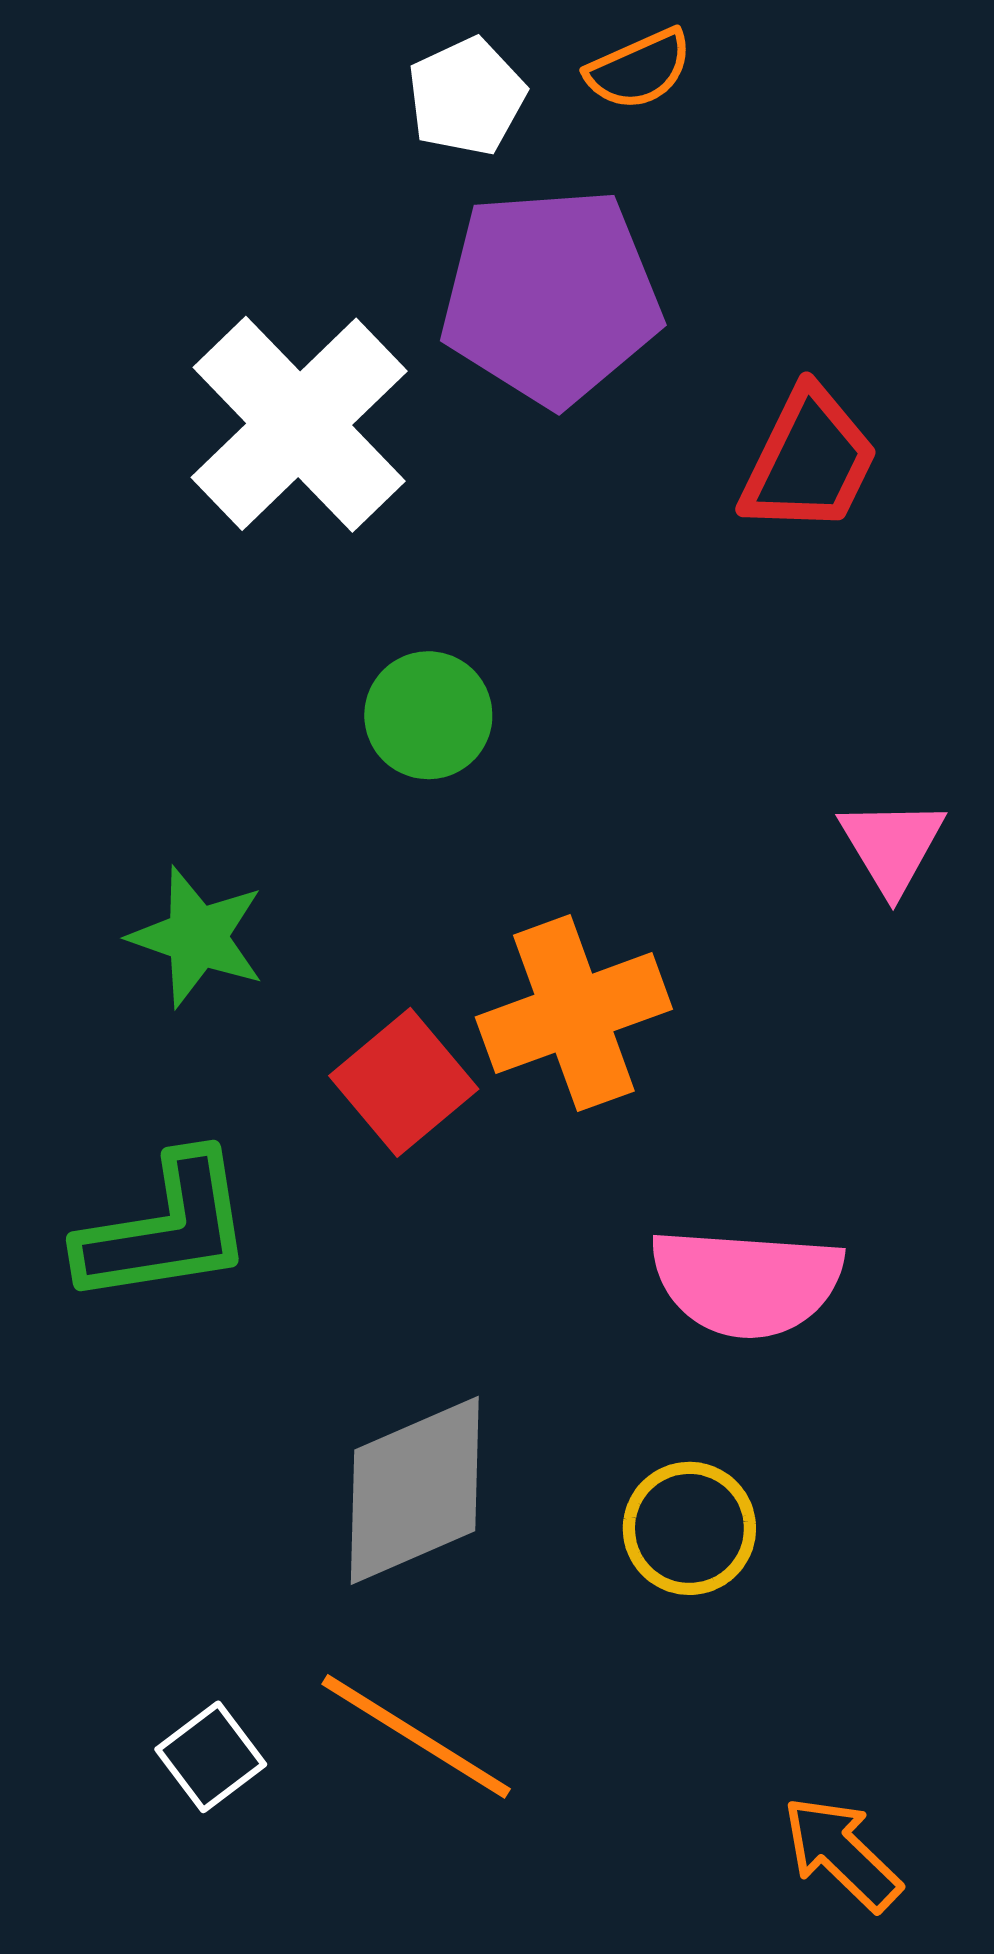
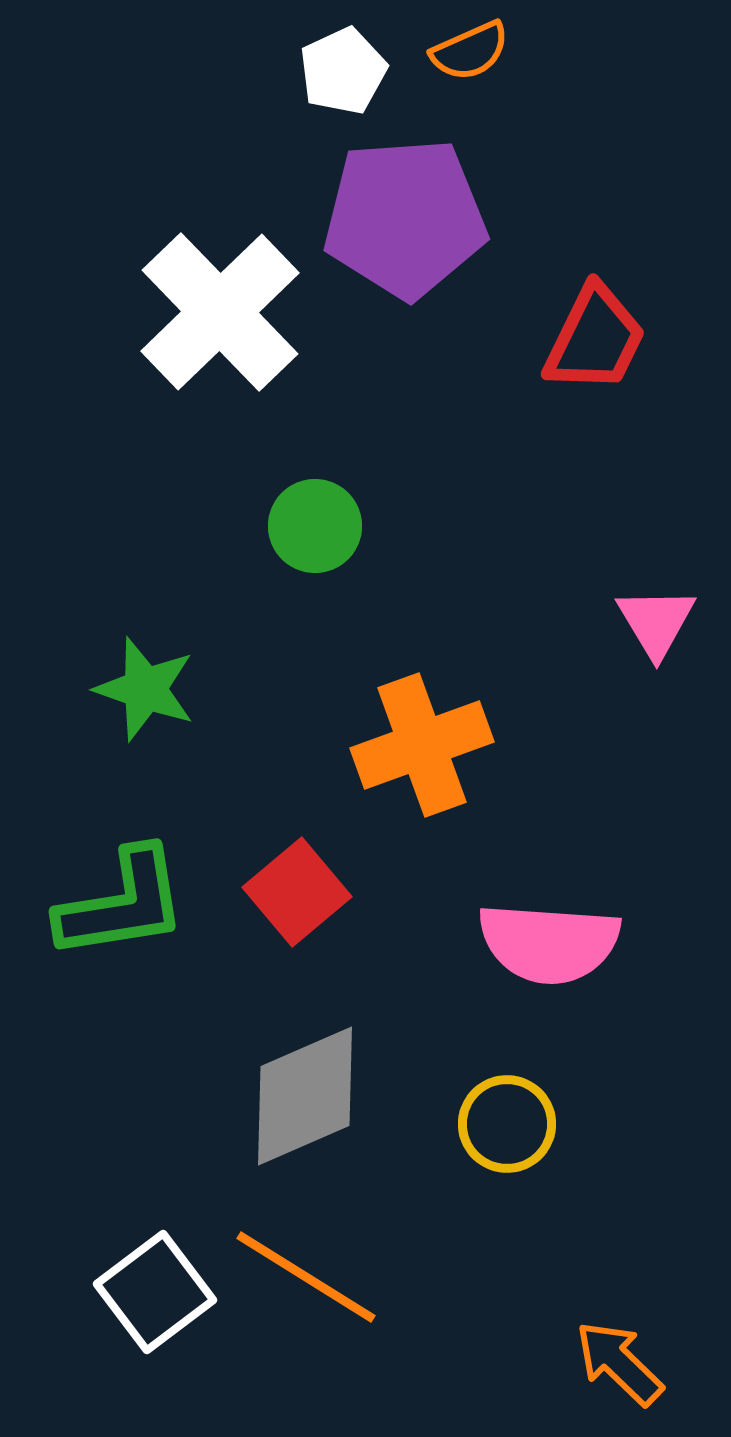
red square: (404, 1082) -> (297, 892), moved
white square: (211, 1757) -> (155, 1292), size x1.5

